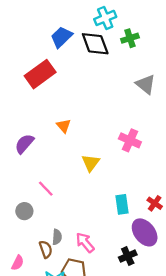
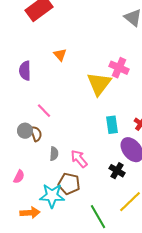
purple semicircle: (24, 144) -> (25, 71), turned -42
yellow triangle: (91, 163) -> (99, 84), moved, size x1.5
brown semicircle: (46, 249) -> (36, 134), moved
black cross: (128, 256) -> (117, 171), turned -35

